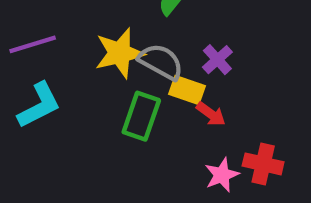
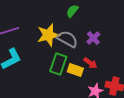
yellow rectangle: (187, 90) -> (75, 70), moved

